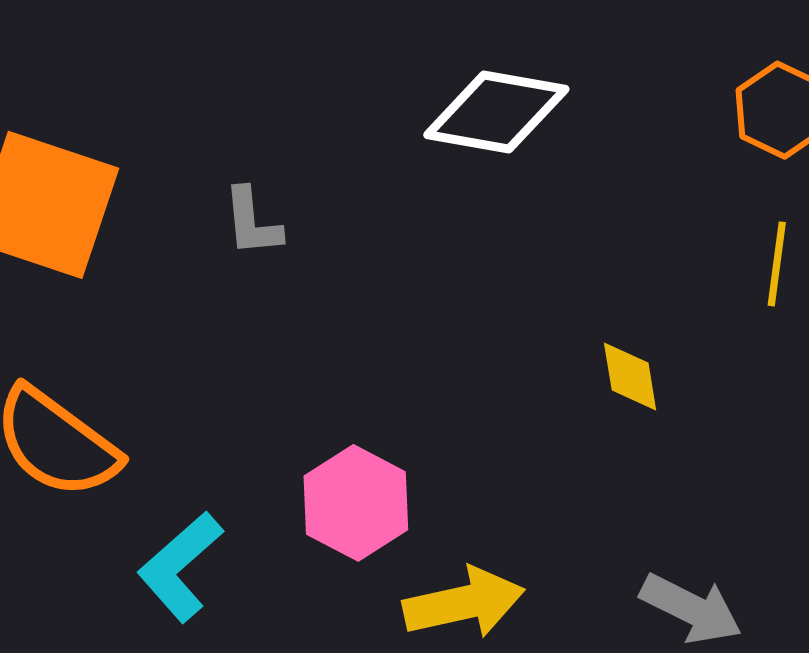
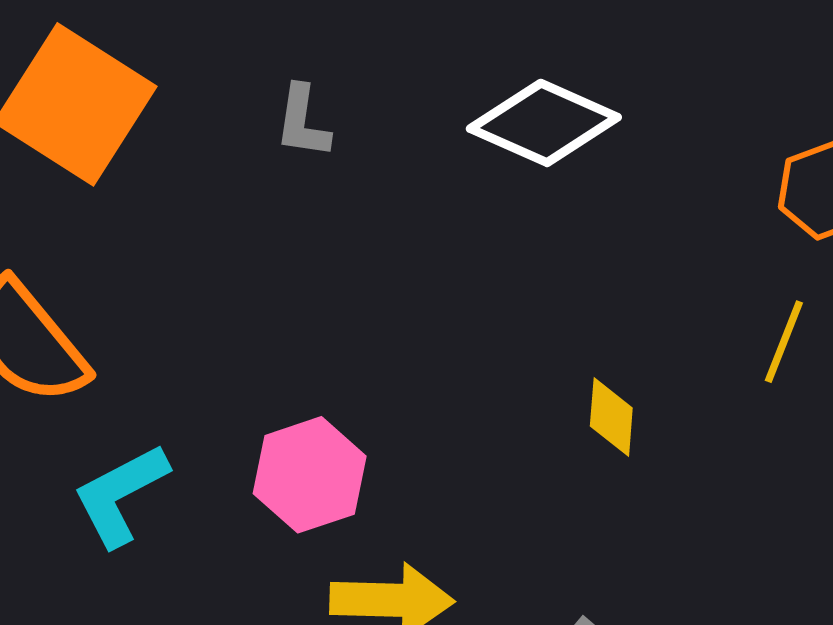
gray L-shape: (252, 222) -> (303, 122), moved

